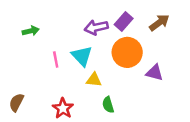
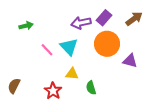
pink line: (56, 60) -> (47, 50), turned -32
yellow triangle: (94, 80) -> (72, 74), moved

